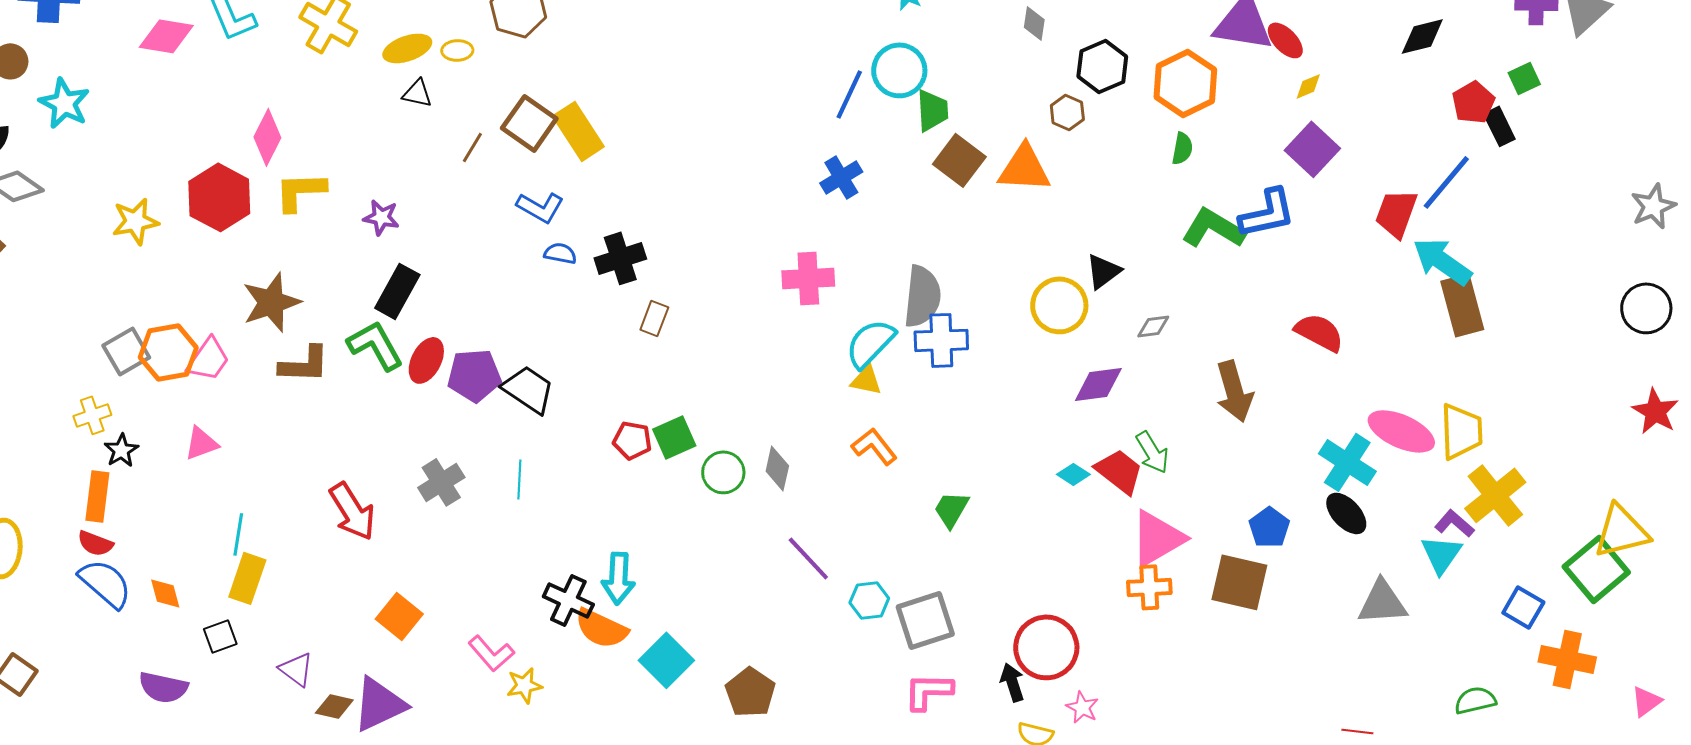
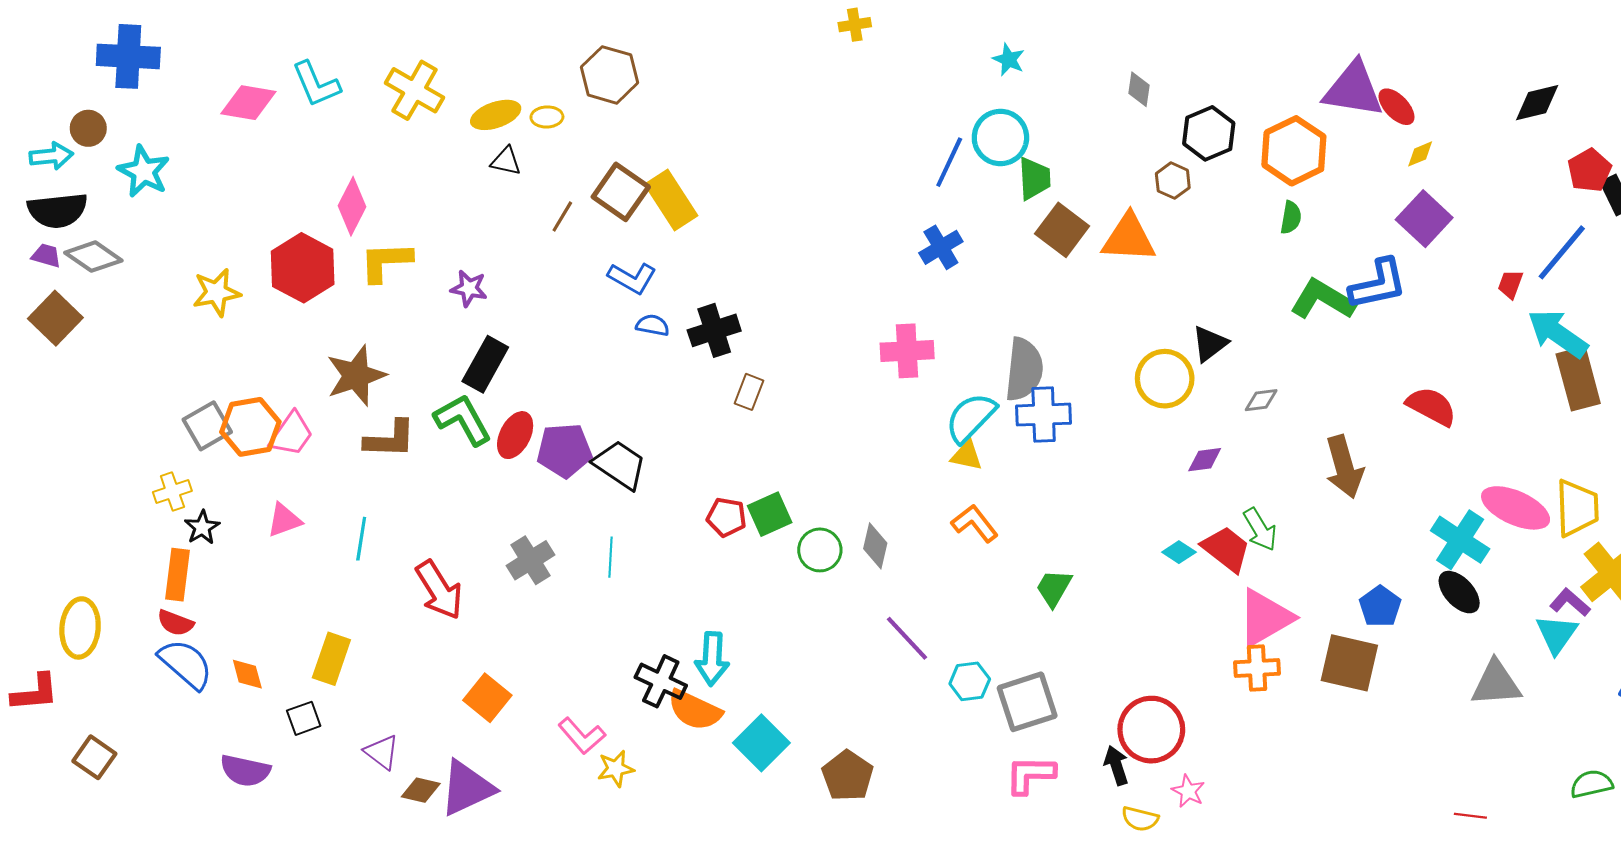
red trapezoid: (1396, 213) -> (1510, 284), size x0.6
purple diamond: (1098, 384) -> (1205, 460), size x0.7
cyan line: (238, 534) -> (361, 539), moved

